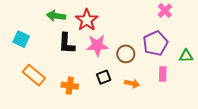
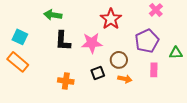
red star: (87, 20) -> (111, 19), moved
brown circle: (126, 54) -> (119, 60), moved
orange rectangle: (34, 75) -> (18, 62), moved

